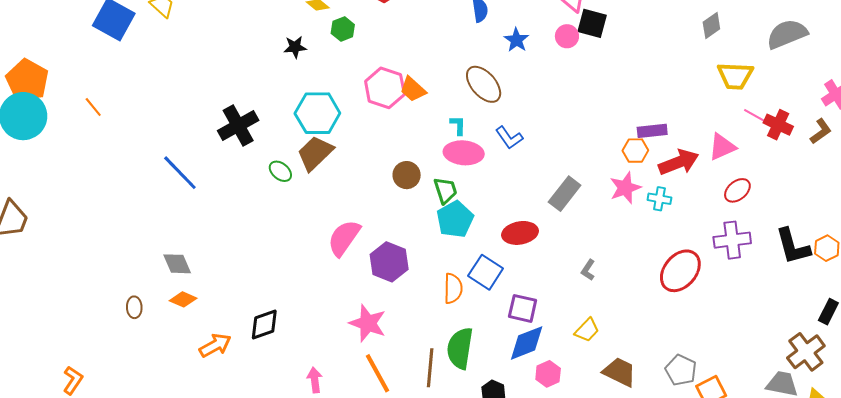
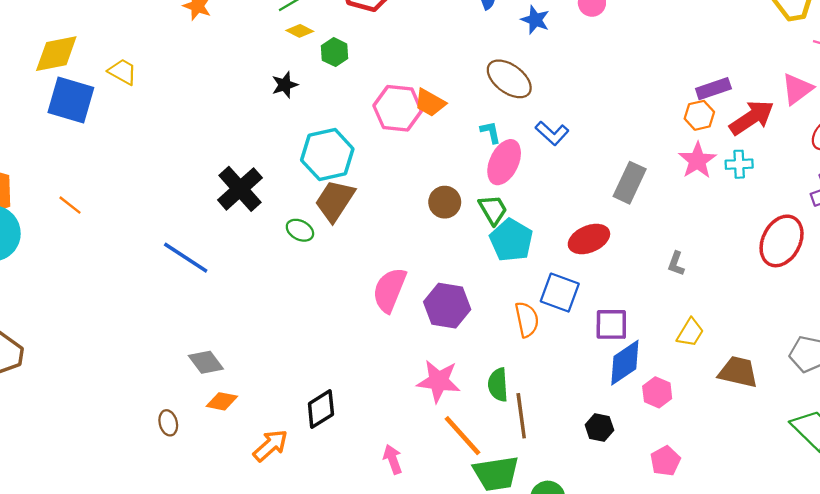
pink ellipse: (464, 153) -> (504, 162), turned -57
green semicircle: (460, 348) -> (498, 385), moved, size x0.7

